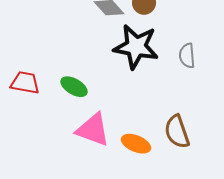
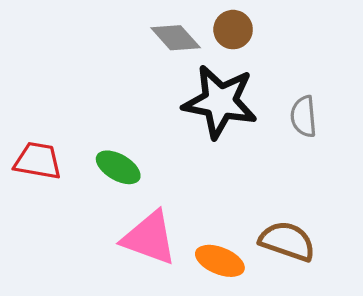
brown semicircle: (177, 132) -> (287, 241), turned 128

